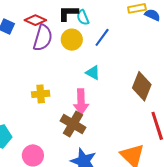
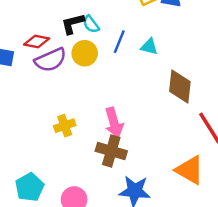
purple semicircle: (43, 38) -> (51, 60), turned 64
cyan triangle: (93, 73) -> (149, 47), moved

